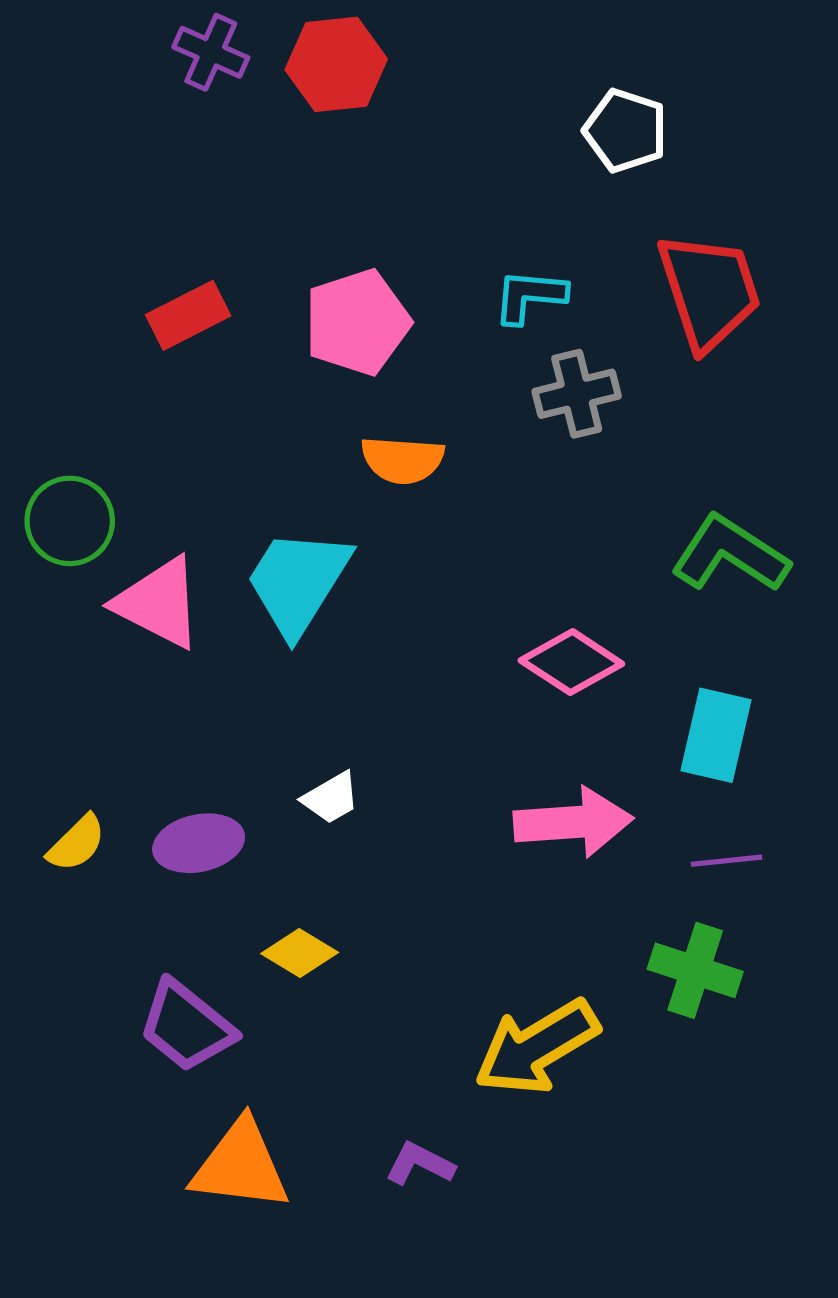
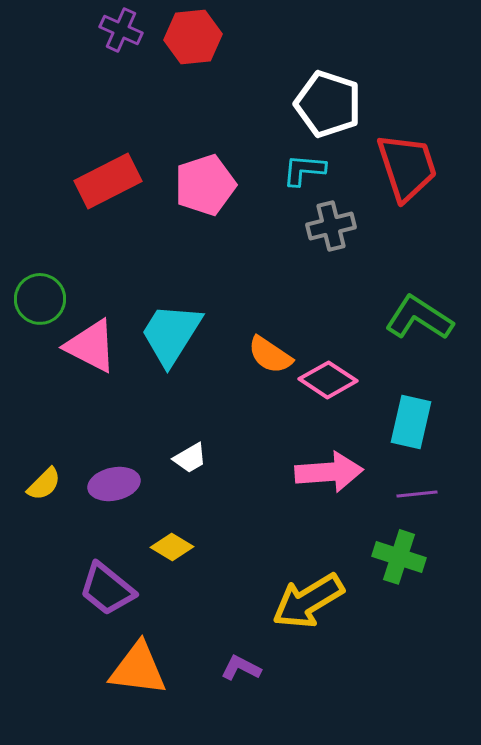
white pentagon: (625, 131) -> (328, 104), moved, size x1.4
red rectangle: (188, 315) -> (108, 181), size x1.4
orange semicircle: (402, 460) -> (270, 355), moved, turned 30

